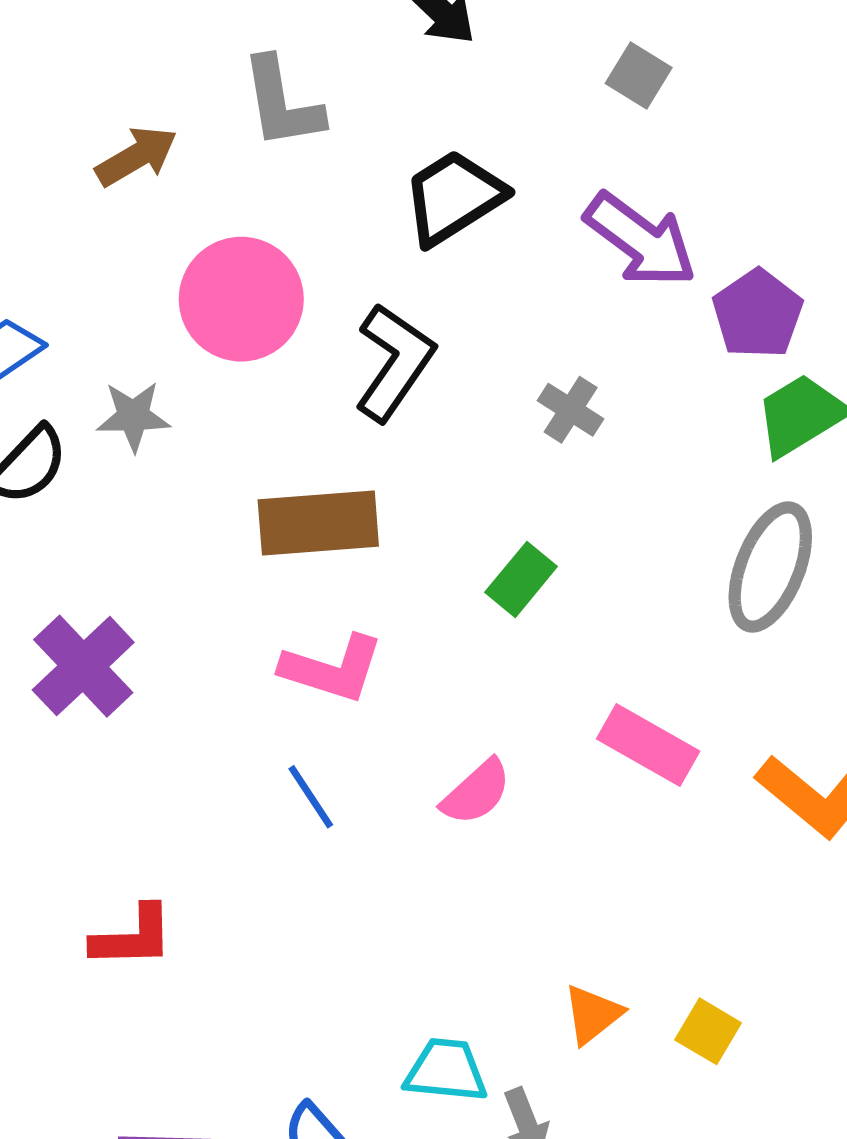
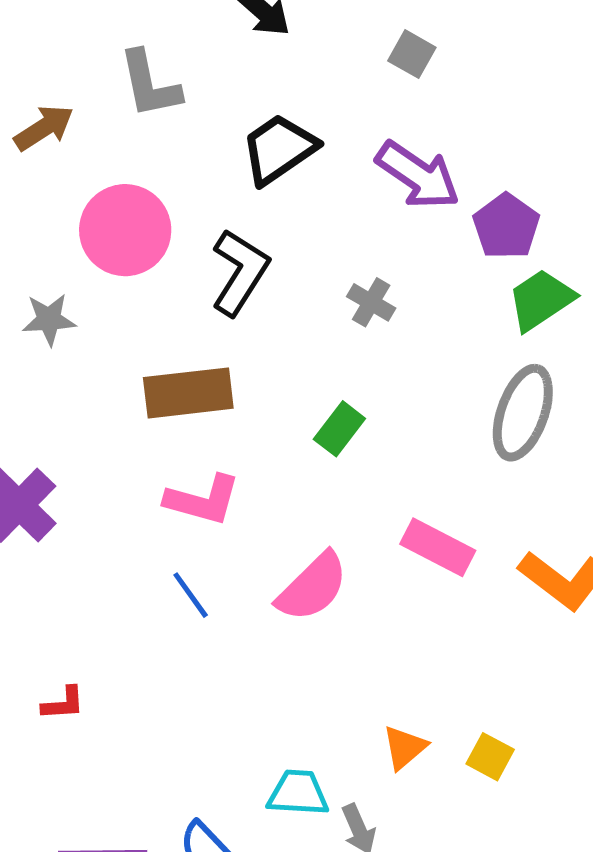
pink semicircle: (476, 792) -> (312, 587), size x1.4
red L-shape: (133, 937) -> (63, 703), size x0.7

